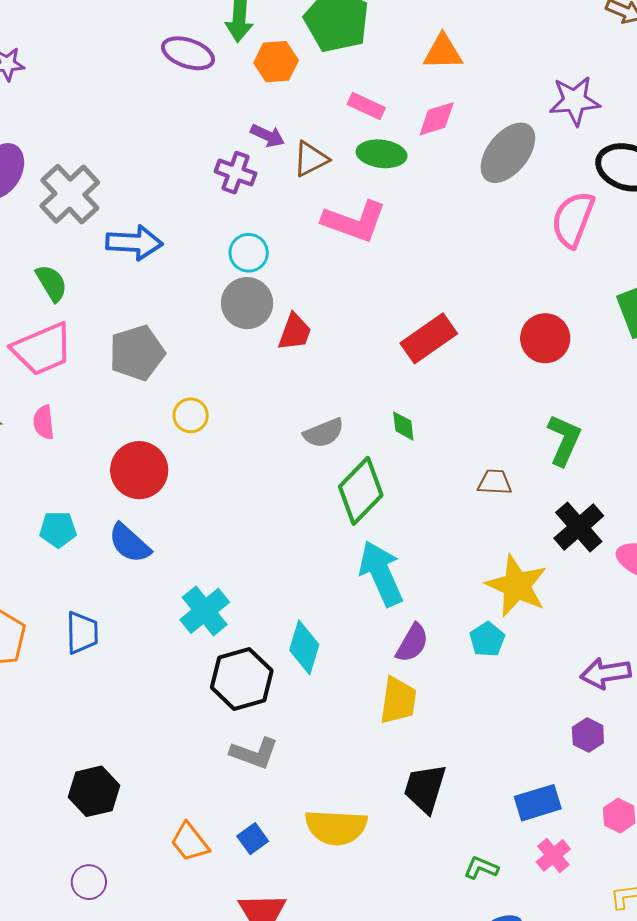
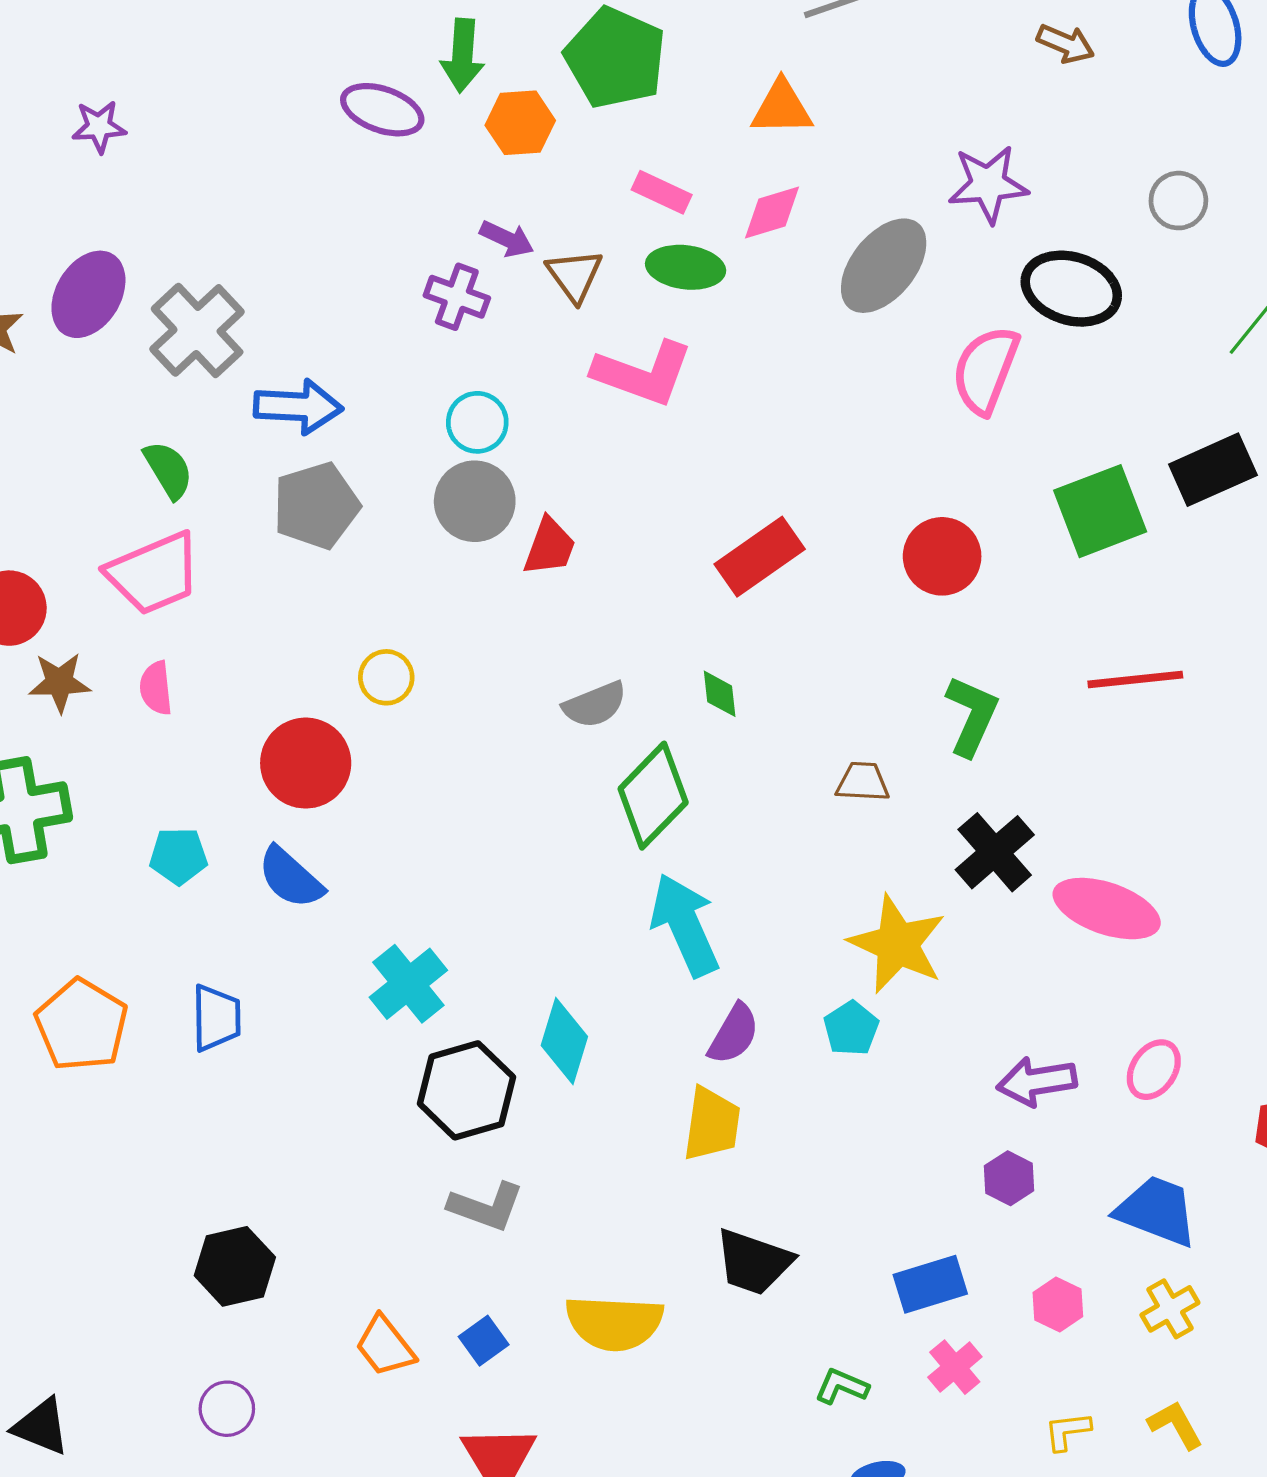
brown triangle: (311, 159) -> (575, 275), turned -39
gray pentagon: (137, 353) -> (316, 506), moved
black trapezoid: (425, 788) -> (754, 1262), turned -88

